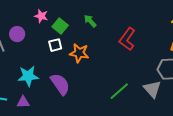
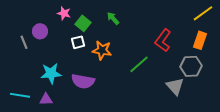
red L-shape: (127, 39) -> (163, 40), moved
purple semicircle: (60, 84) -> (83, 81), turned 135
green line: (119, 91) -> (139, 64), moved

